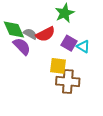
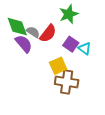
red semicircle: (45, 34) -> (48, 33), turned -30
yellow square: (58, 66) -> (58, 66), turned -36

